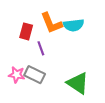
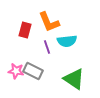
cyan semicircle: (74, 25) -> (67, 41), moved
purple line: (41, 48) -> (47, 47), moved

